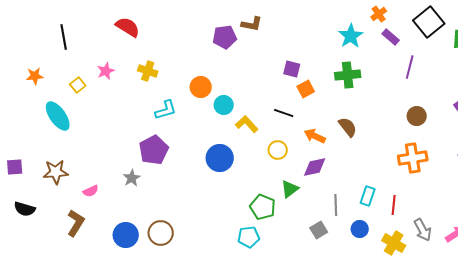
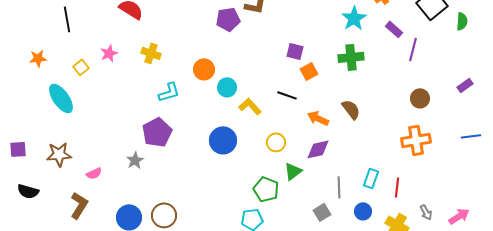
purple rectangle: (391, 37) -> (394, 29), moved
yellow circle: (278, 150) -> (276, 142), moved
gray arrow: (423, 230) -> (426, 212), size x0.7

